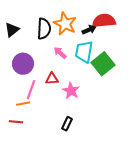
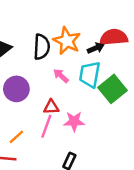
pink line: (31, 90) -> (46, 126), moved
pink star: (71, 91) -> (74, 121), turned -30
orange line: (23, 104) -> (16, 137), turned -32

